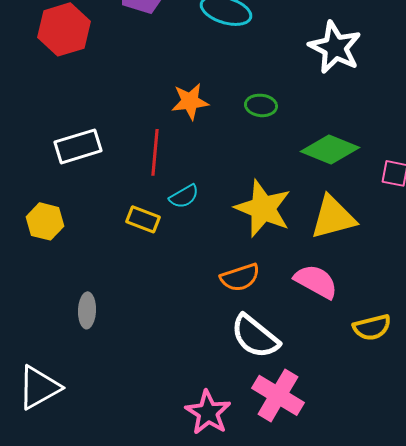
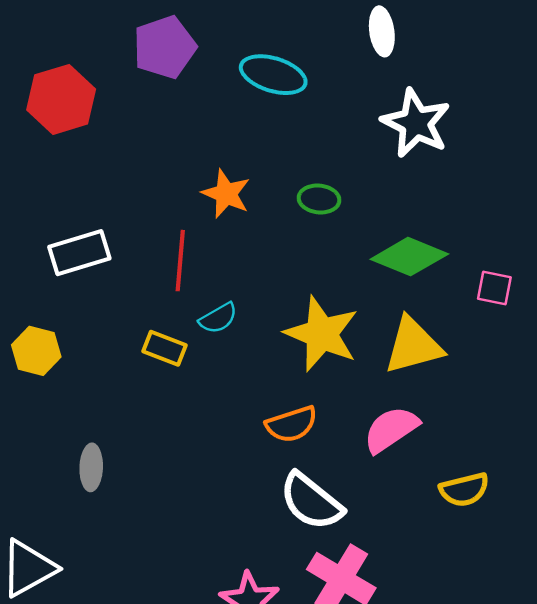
orange star: (190, 101) -> (226, 194), turned 30
pink semicircle: (316, 281) -> (391, 429), turned -63

